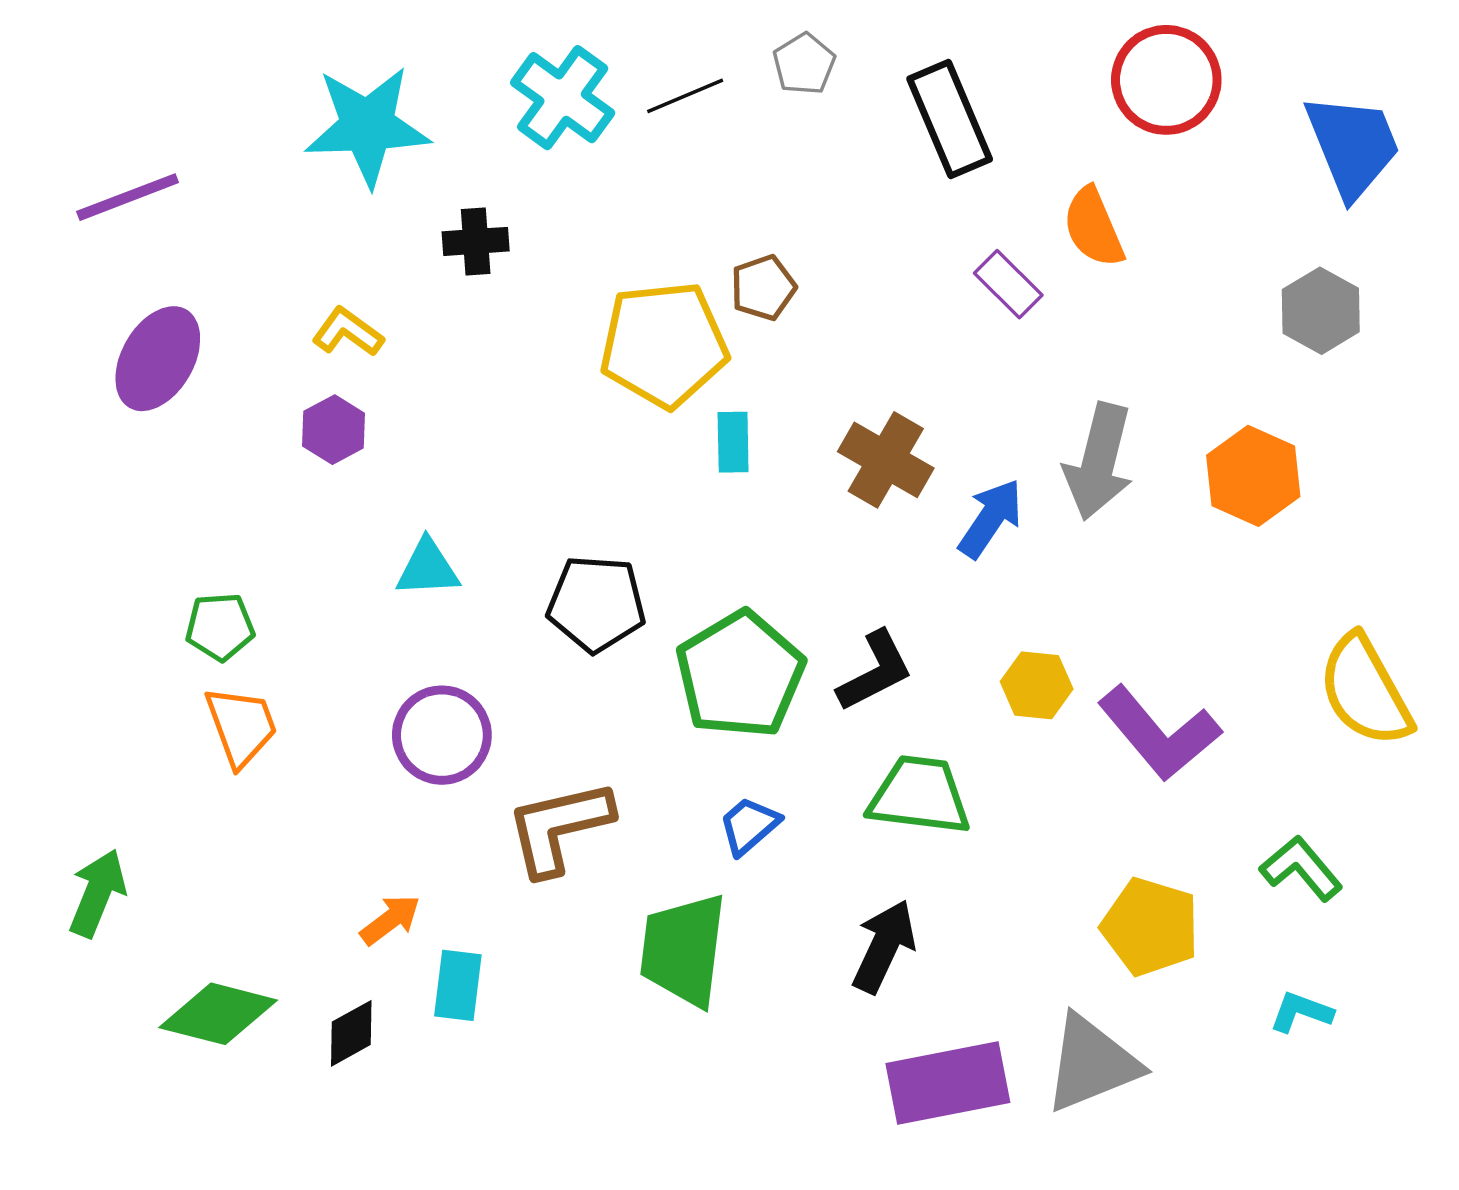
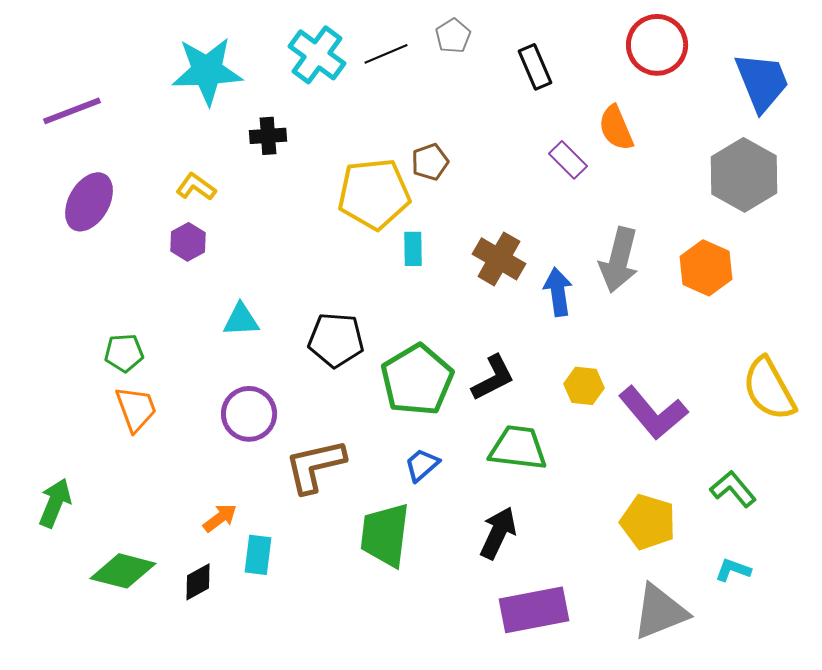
black rectangle: (950, 119) -> (535, 67), size x0.7
gray hexagon: (1321, 311) -> (744, 175), size x1.5
blue arrow: (990, 518) -> (558, 292), turned -42
gray triangle: (1092, 1064) -> (660, 612), moved

